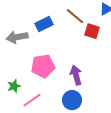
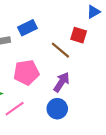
brown line: (75, 16) -> (60, 50), moved
purple arrow: (76, 75) -> (61, 82), turned 48

